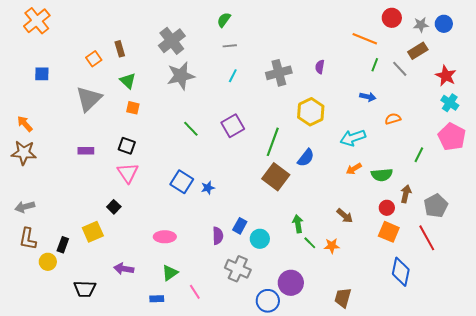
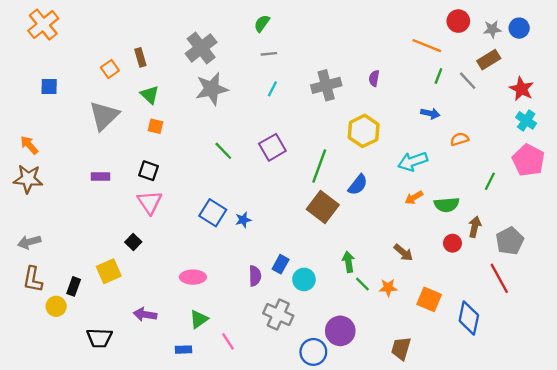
orange square: (389, 232) -> (429, 299), moved

